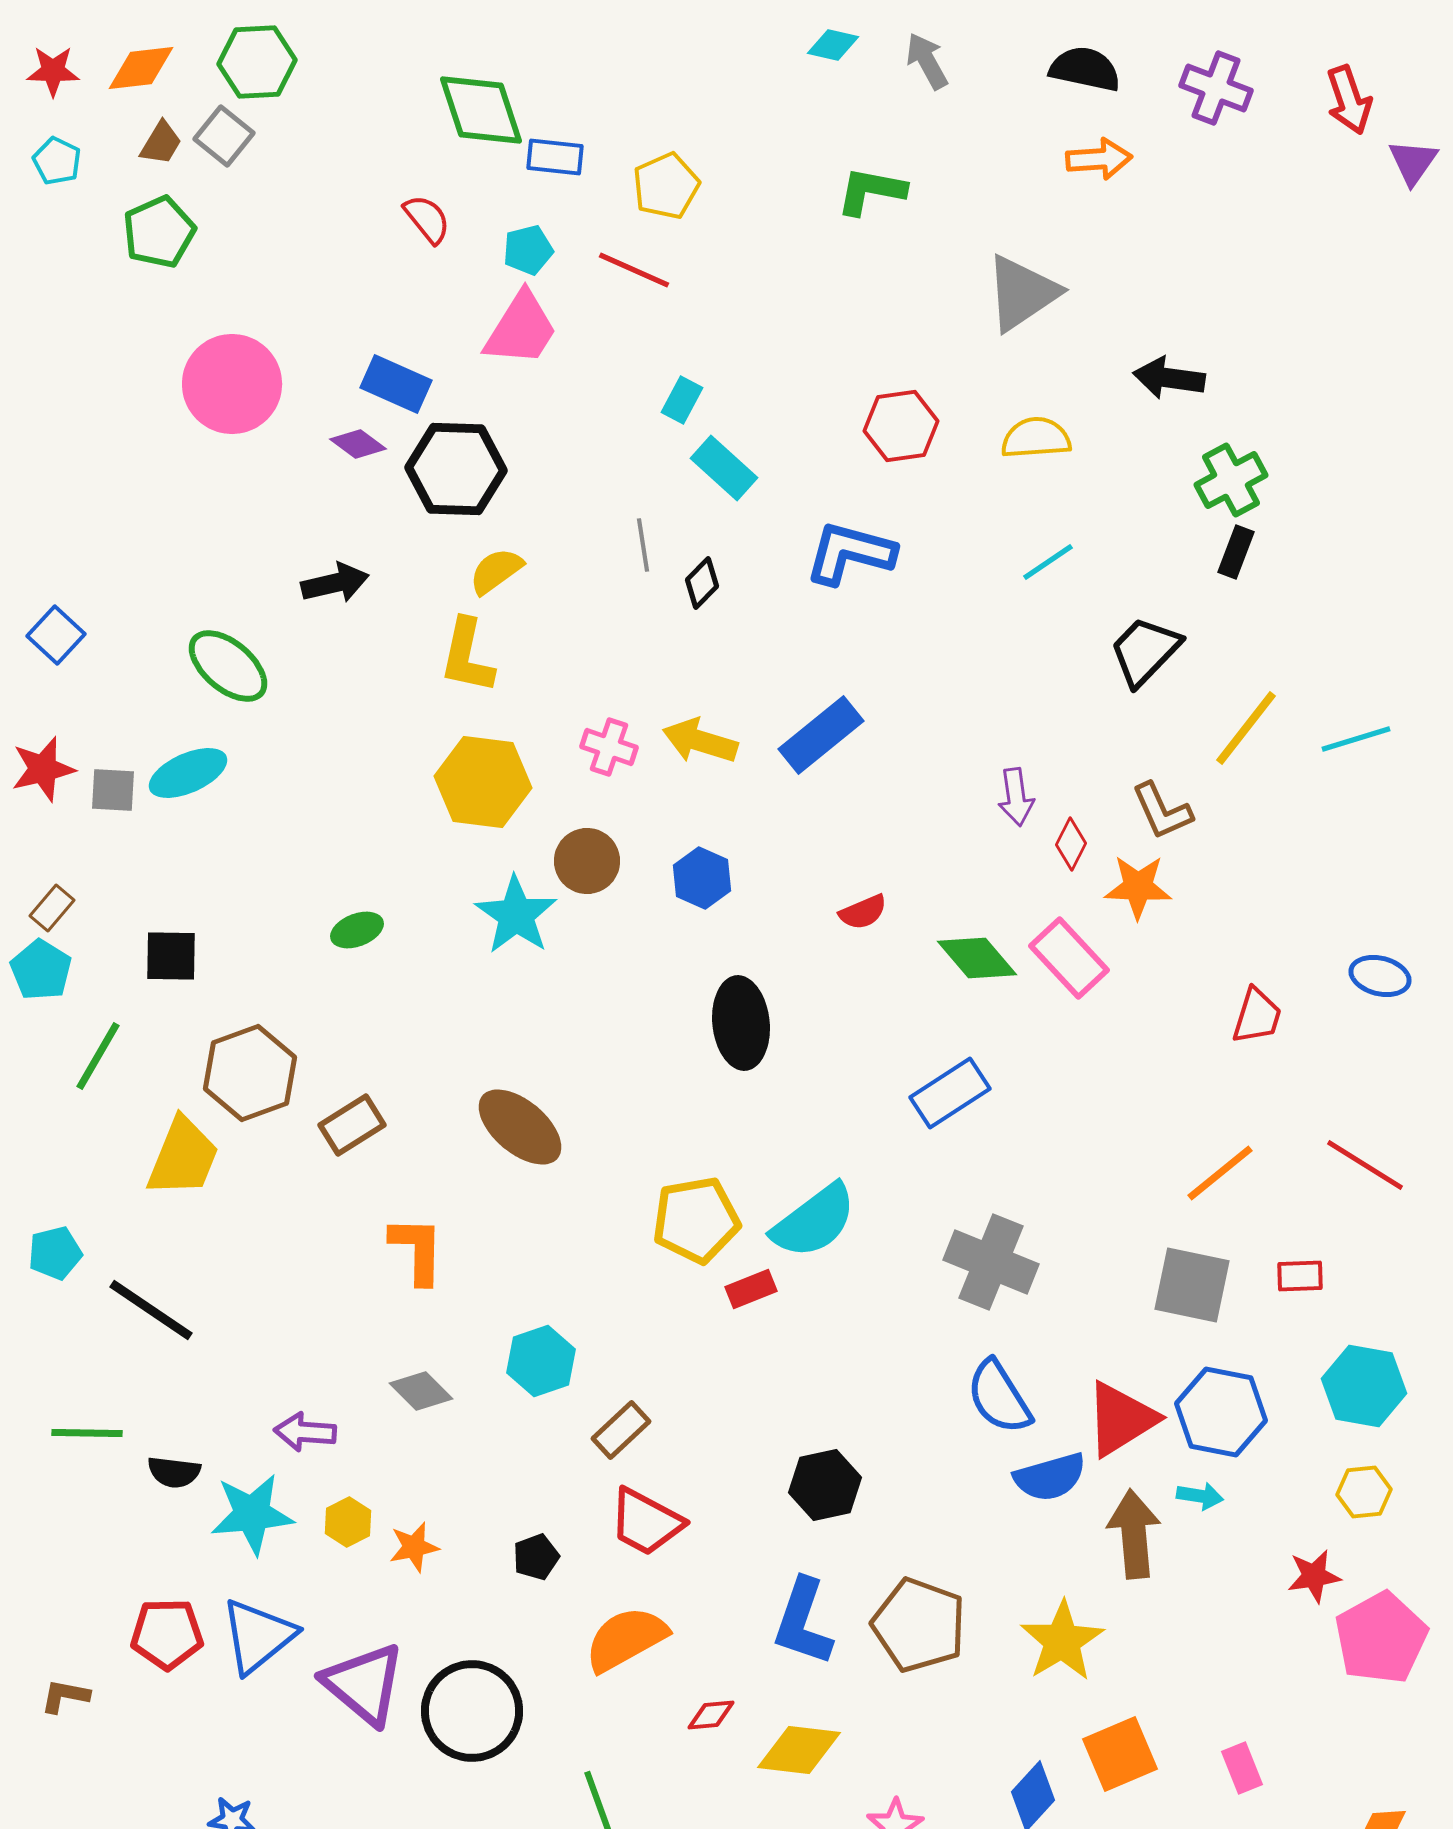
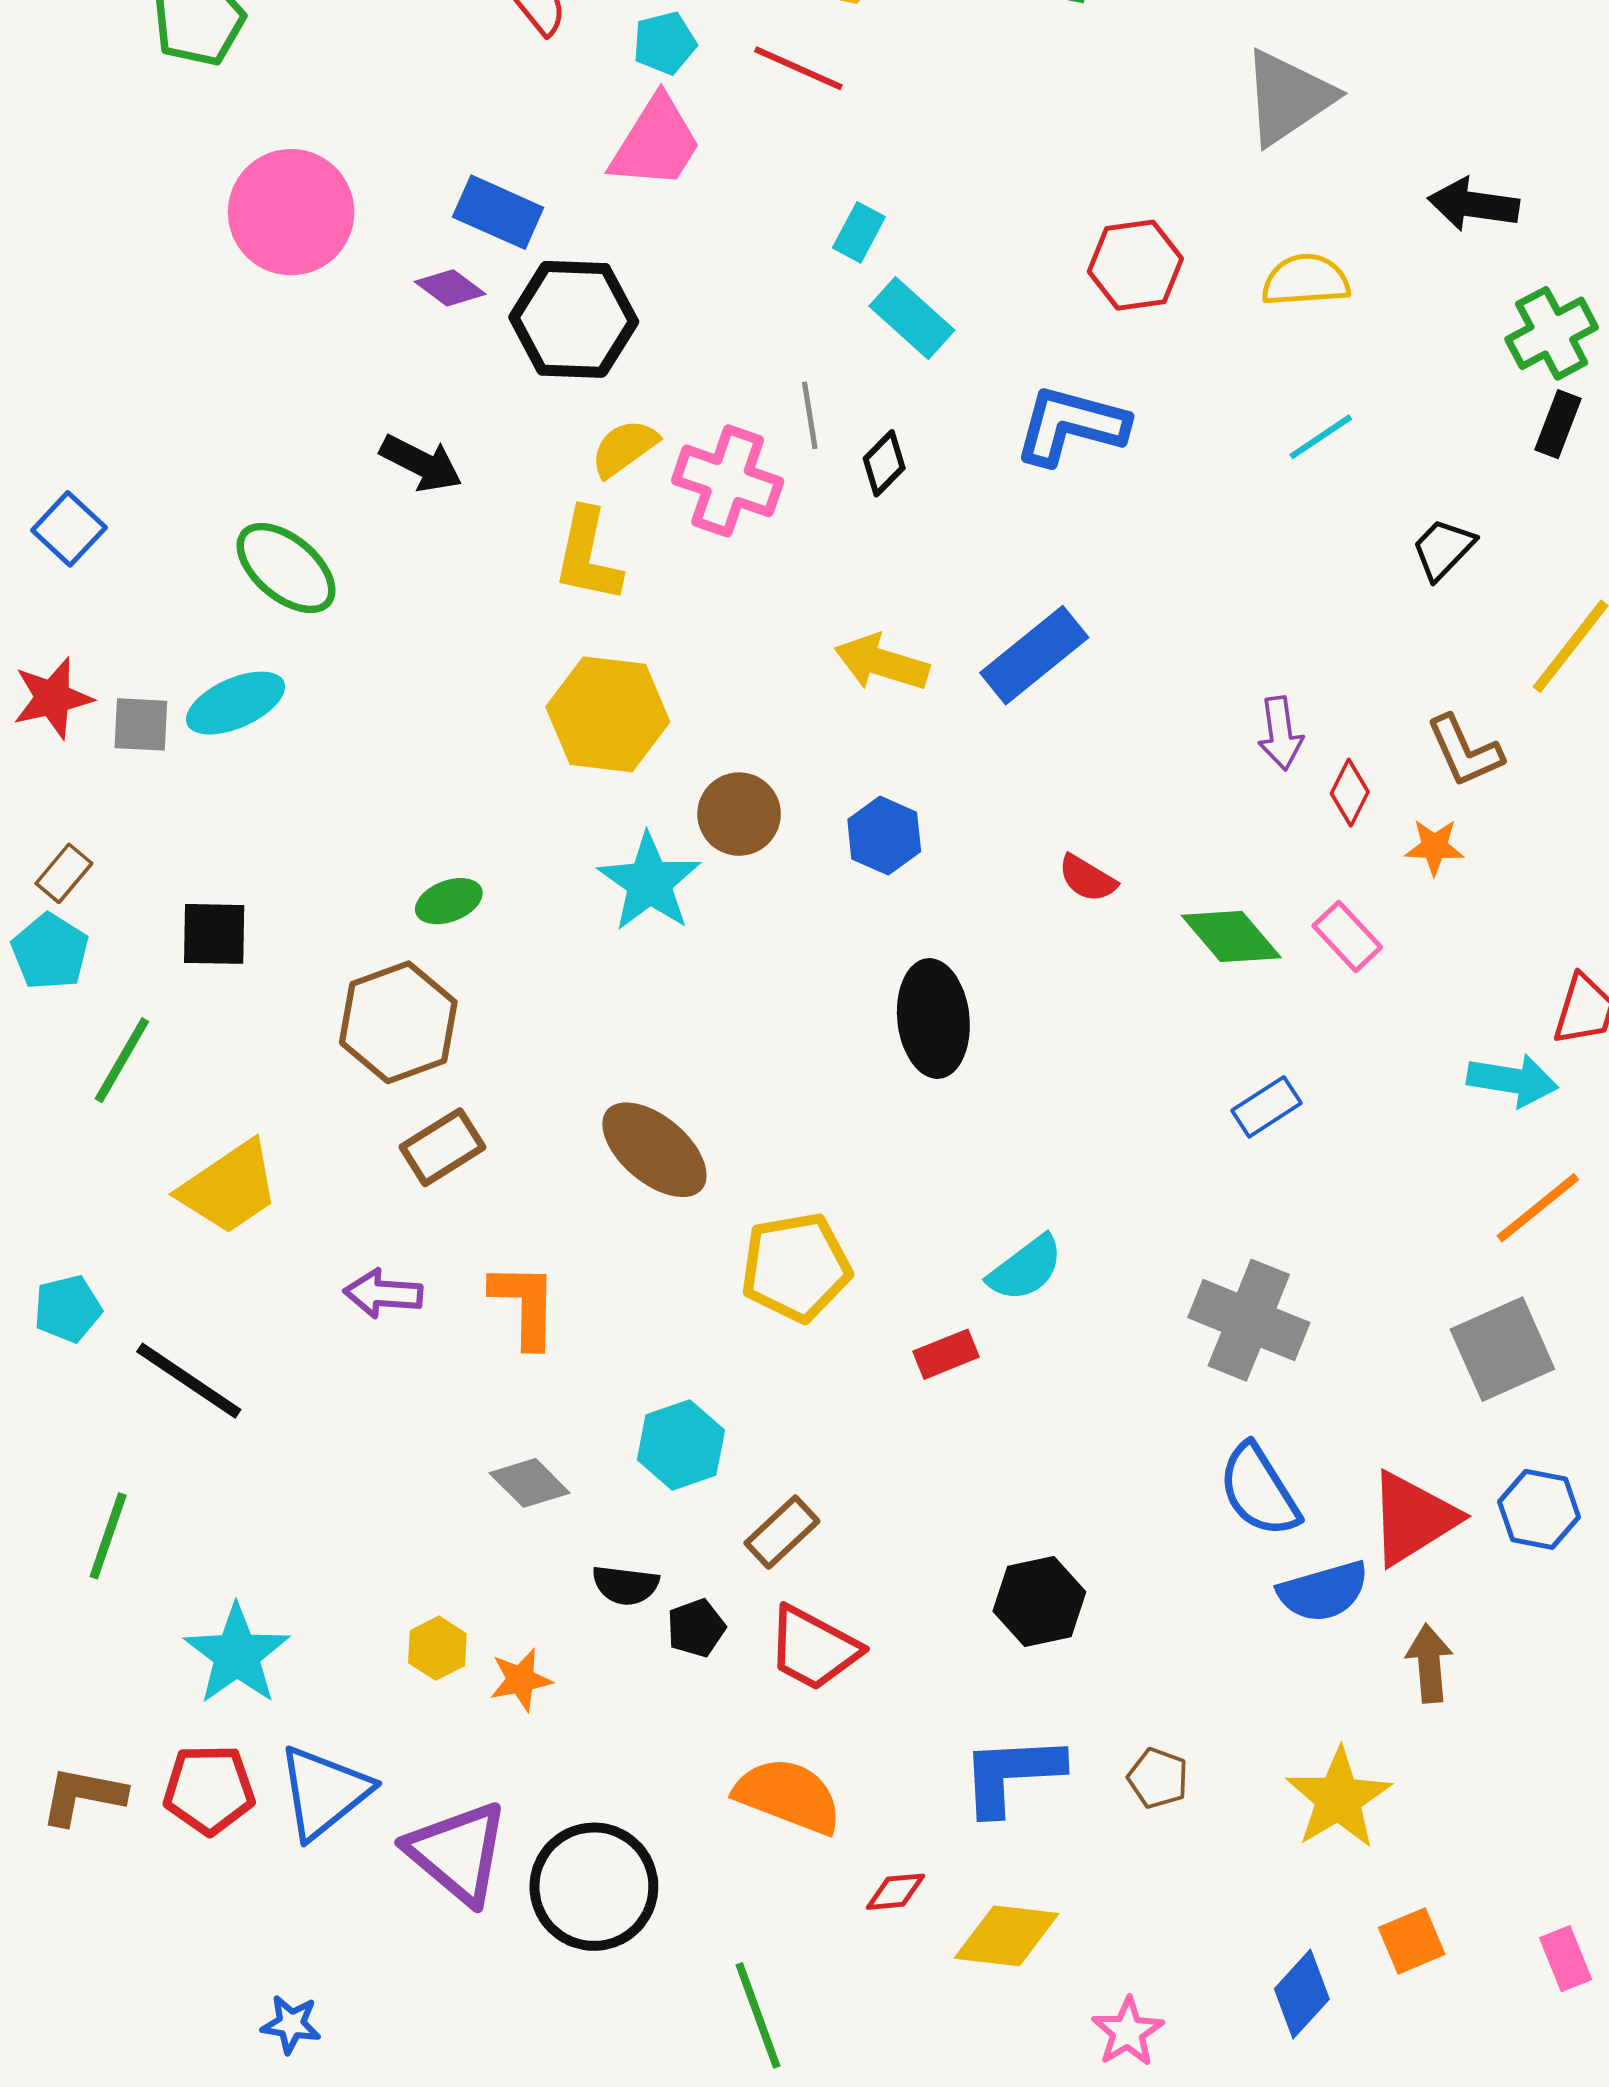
black arrow: (335, 583) -> (421, 463), turned 40
black trapezoid: (1145, 651) -> (1443, 549), size x0.7
pink cross: (609, 747) -> (728, 481), moved, size x1.5
orange star: (1138, 887) -> (1434, 847), size x0.7
red semicircle: (863, 912) -> (1087, 878), turned 54
pink rectangle: (1069, 958) -> (1347, 936), size x0.7
brown hexagon: (250, 1073) -> (398, 1022), moved
blue rectangle: (950, 1093) -> (1267, 1107), moved, size x0.7
yellow trapezoid: (183, 1157) -> (229, 1188), turned 34
yellow pentagon: (696, 1220) -> (796, 1267), moved
cyan semicircle: (814, 1221) -> (1025, 1268), size x0.7
gray square: (1192, 1285) -> (1502, 1349), turned -36
blue hexagon: (1221, 1412) -> (1539, 1509), size x0.7
purple arrow: (305, 1432) -> (383, 1294), moved
green line: (87, 1433) -> (108, 1536), turned -72
black semicircle: (174, 1472) -> (625, 1585), moved
cyan arrow: (1200, 1496) -> (1513, 1080), moved, size x1.5
cyan star: (252, 1514) -> (237, 1654), moved, turned -30
brown arrow: (1134, 1534) -> (1429, 1663), size x0.7
black pentagon: (536, 1557) -> (696, 1628), moved
blue L-shape: (803, 1622) -> (1012, 1774), turned 68
brown pentagon: (919, 1625) -> (1158, 1778), size x0.5
orange semicircle: (626, 1639) -> (788, 1796), turned 50
brown L-shape: (65, 1696) -> (83, 1796), moved, size x1.4
orange square: (1120, 1754) -> (1412, 1941), size x0.7

